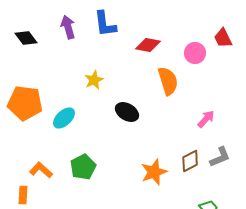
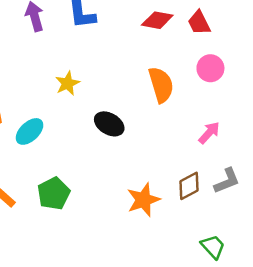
red trapezoid: (223, 38) -> (199, 23), moved
red diamond: (148, 45) -> (157, 20), moved
pink circle: (195, 53) -> (210, 68), moved

